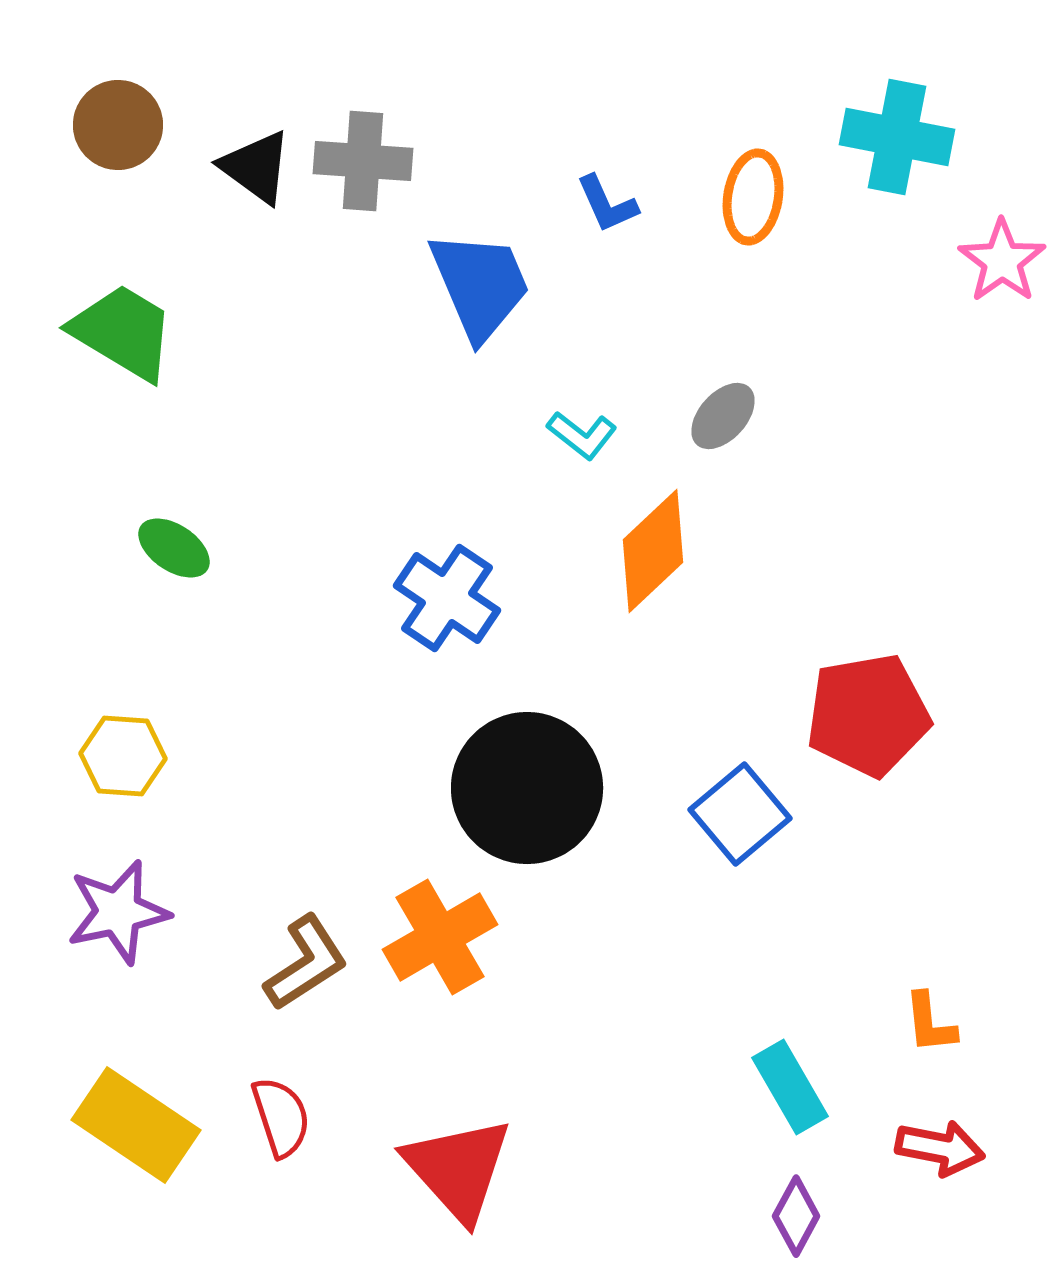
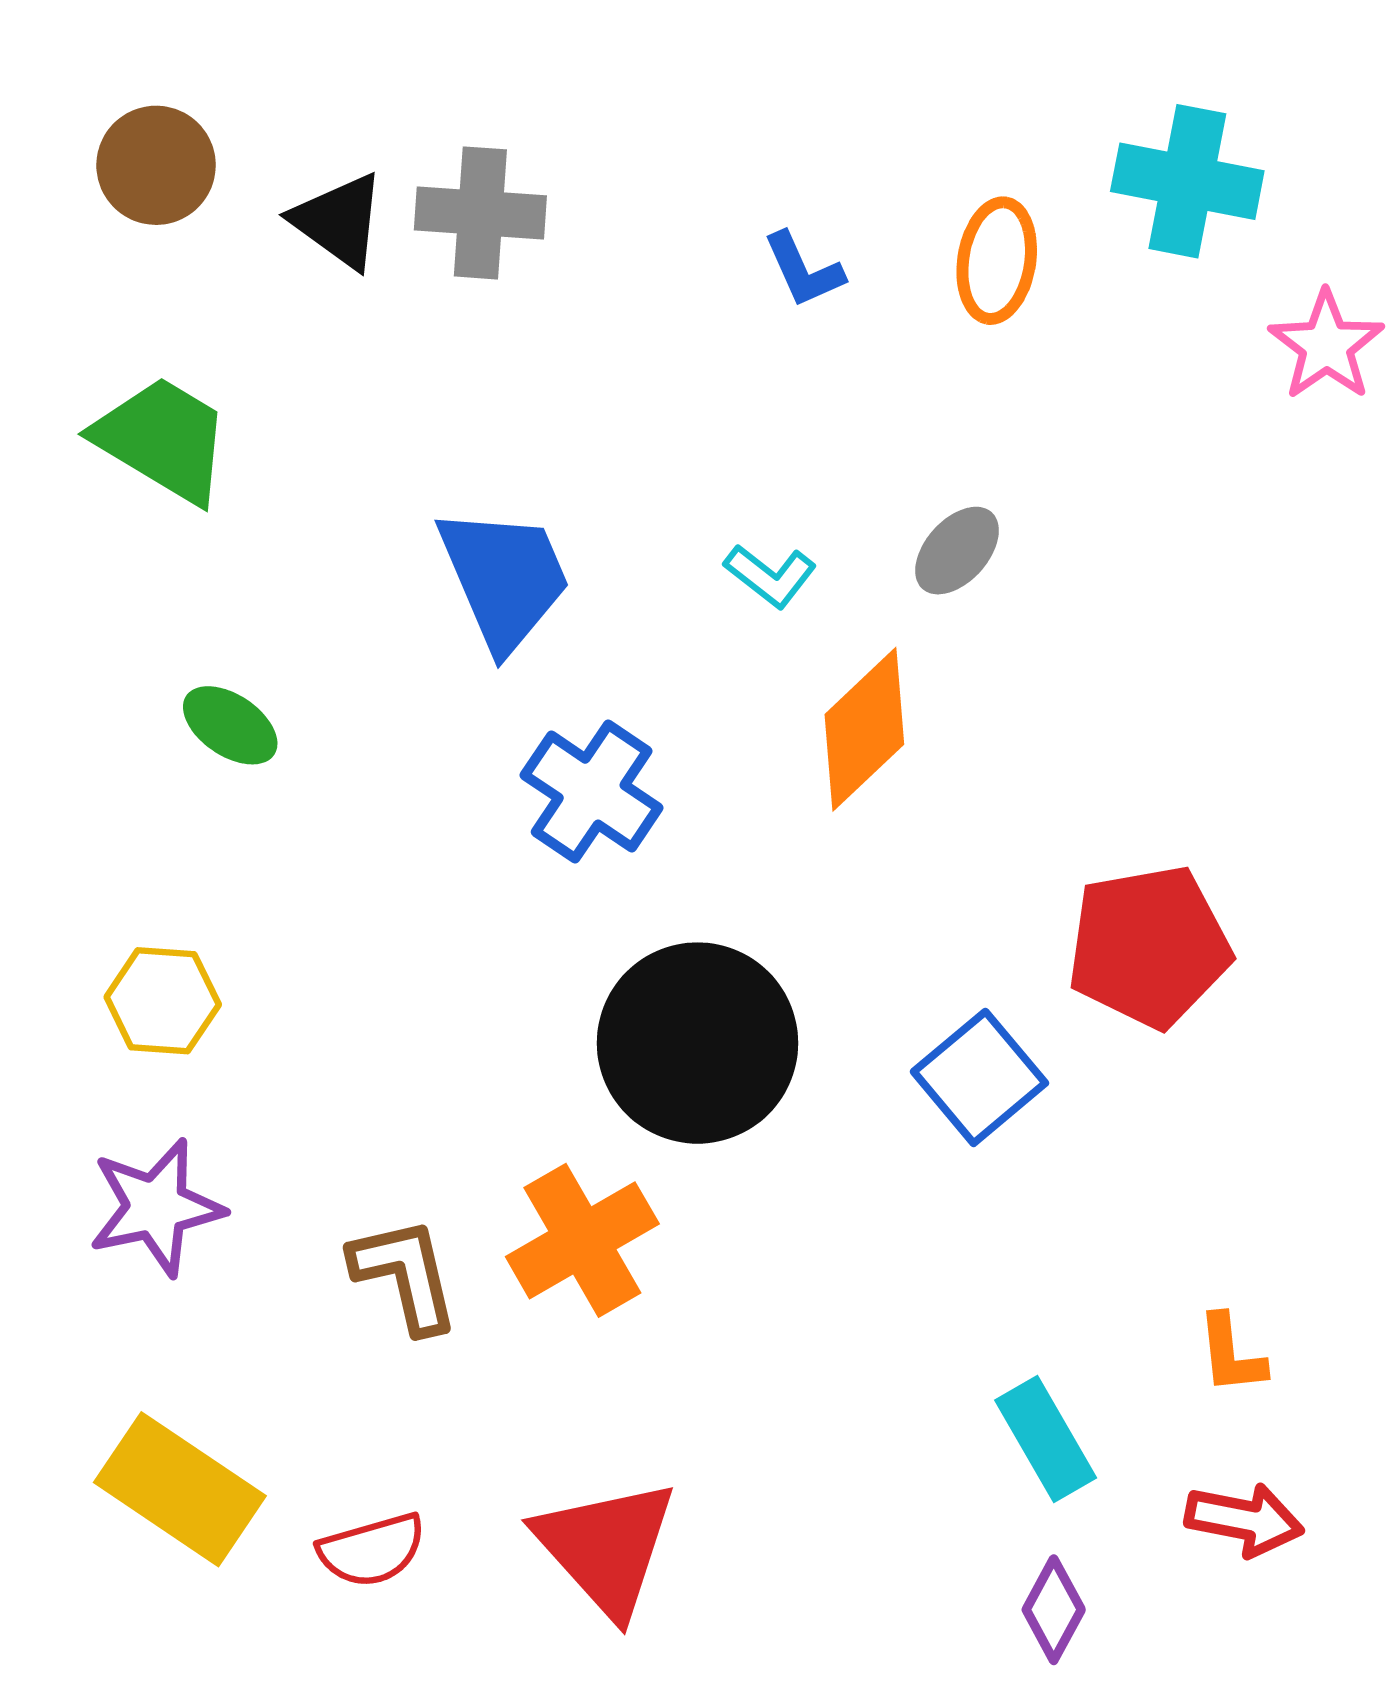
blue trapezoid: (480, 285) -> (504, 578), moved
brown L-shape: (306, 963) -> (405, 1275), turned -70
red semicircle: (281, 1117) -> (372, 1550), moved, turned 92

